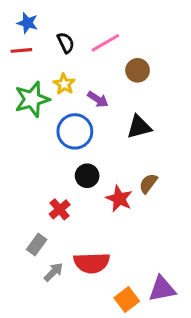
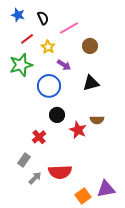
black semicircle: (66, 43) -> (43, 18), moved
red line: (21, 50) -> (27, 39), moved, turned -32
yellow star: (64, 84) -> (48, 47), moved
brown semicircle: (148, 183) -> (97, 120), turned -128

